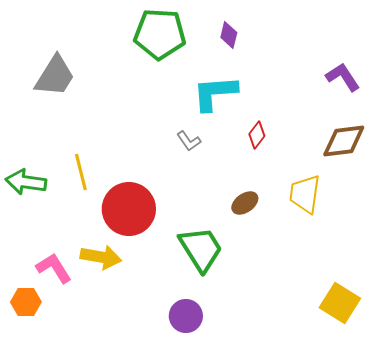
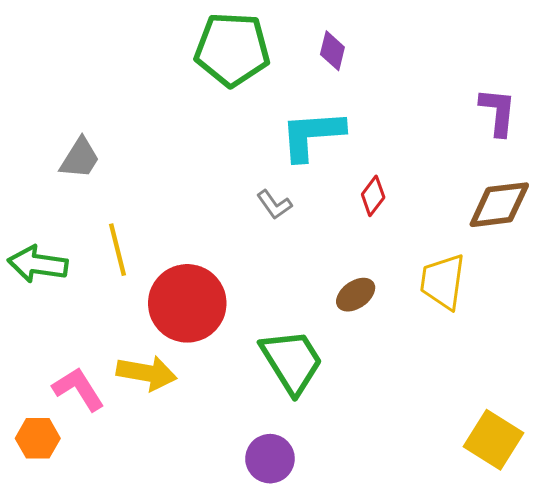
gray trapezoid: (55, 76) -> (80, 158), moved, size x0.7
purple L-shape: (343, 77) -> (498, 112), turned 39

